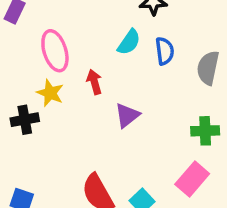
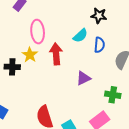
red arrow: (94, 82) -> (56, 54), size x1.5
purple triangle: (127, 115) -> (83, 78), moved

